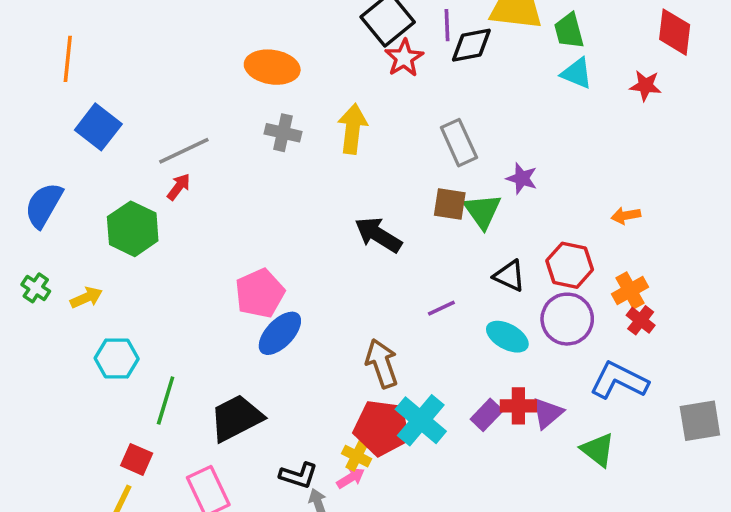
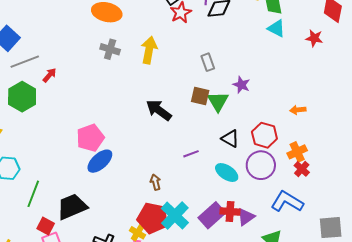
gray rectangle: (459, 143) -> (208, 62), size x0.7
gray line: (184, 151) -> (25, 62), moved
brown arrow: (382, 363) -> (155, 182), size x0.6
purple rectangle: (487, 415) -> (212, 215), size x1.5
red square: (137, 459) -> (46, 226), moved

